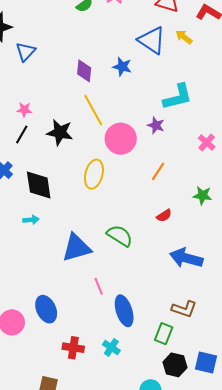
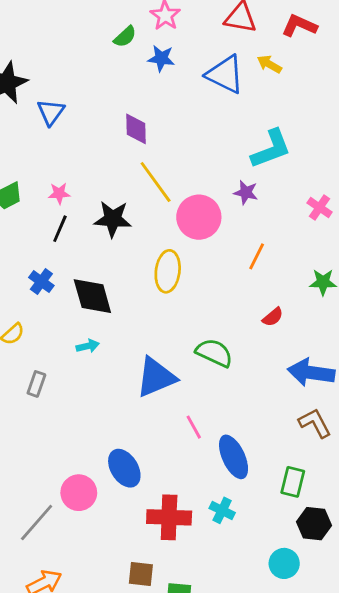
blue star: (122, 67) -> (161, 58), moved
brown L-shape: (184, 309) -> (315, 423), moved, turned -130
red cross: (73, 348) -> (169, 517), size x1.4

